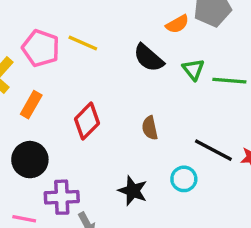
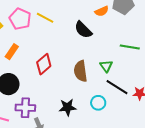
green triangle: (193, 69) -> (106, 66), moved
brown semicircle: (150, 128) -> (81, 71), size x1.5
black star: (133, 191) -> (67, 107), turned -30

